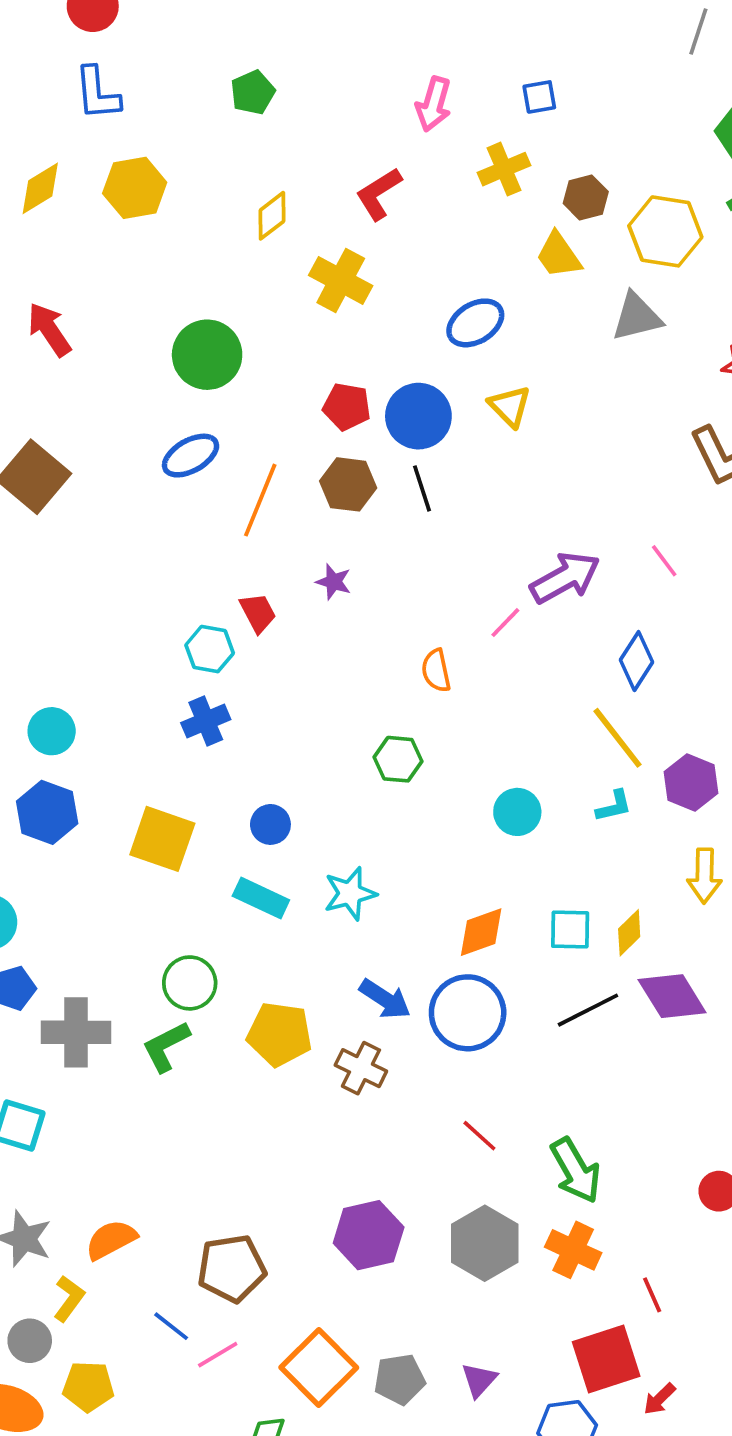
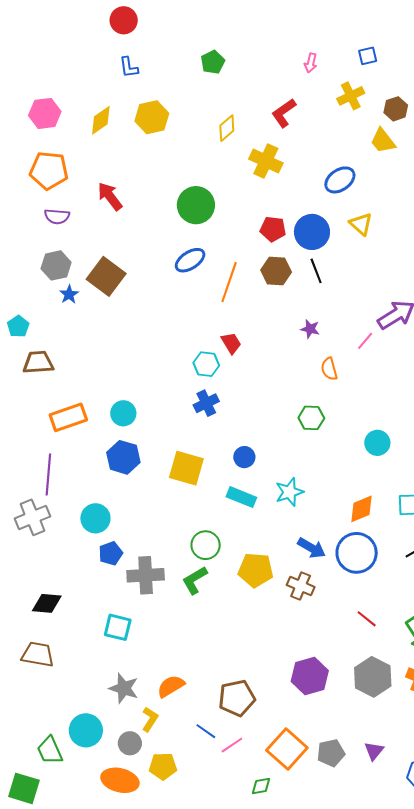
blue L-shape: (97, 93) -> (129, 67), size x0.7
pink arrow: (433, 104) -> (311, 63), size x0.7
purple star: (334, 582) -> (310, 329), moved

